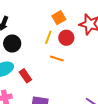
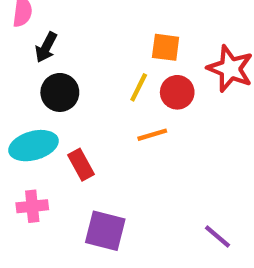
orange square: (59, 18) -> (166, 47), turned 32
orange line: (57, 59) -> (152, 135), turned -40

